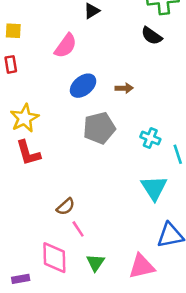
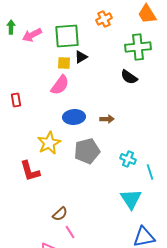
yellow square: (13, 31) -> (64, 63), moved
blue ellipse: (83, 86) -> (74, 117), turned 35
yellow star: (24, 118) -> (49, 143), moved

